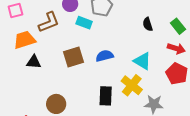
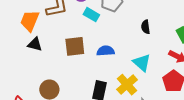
black semicircle: (148, 24) -> (146, 27), moved
orange trapezoid: (24, 40) -> (30, 21), turned -60

